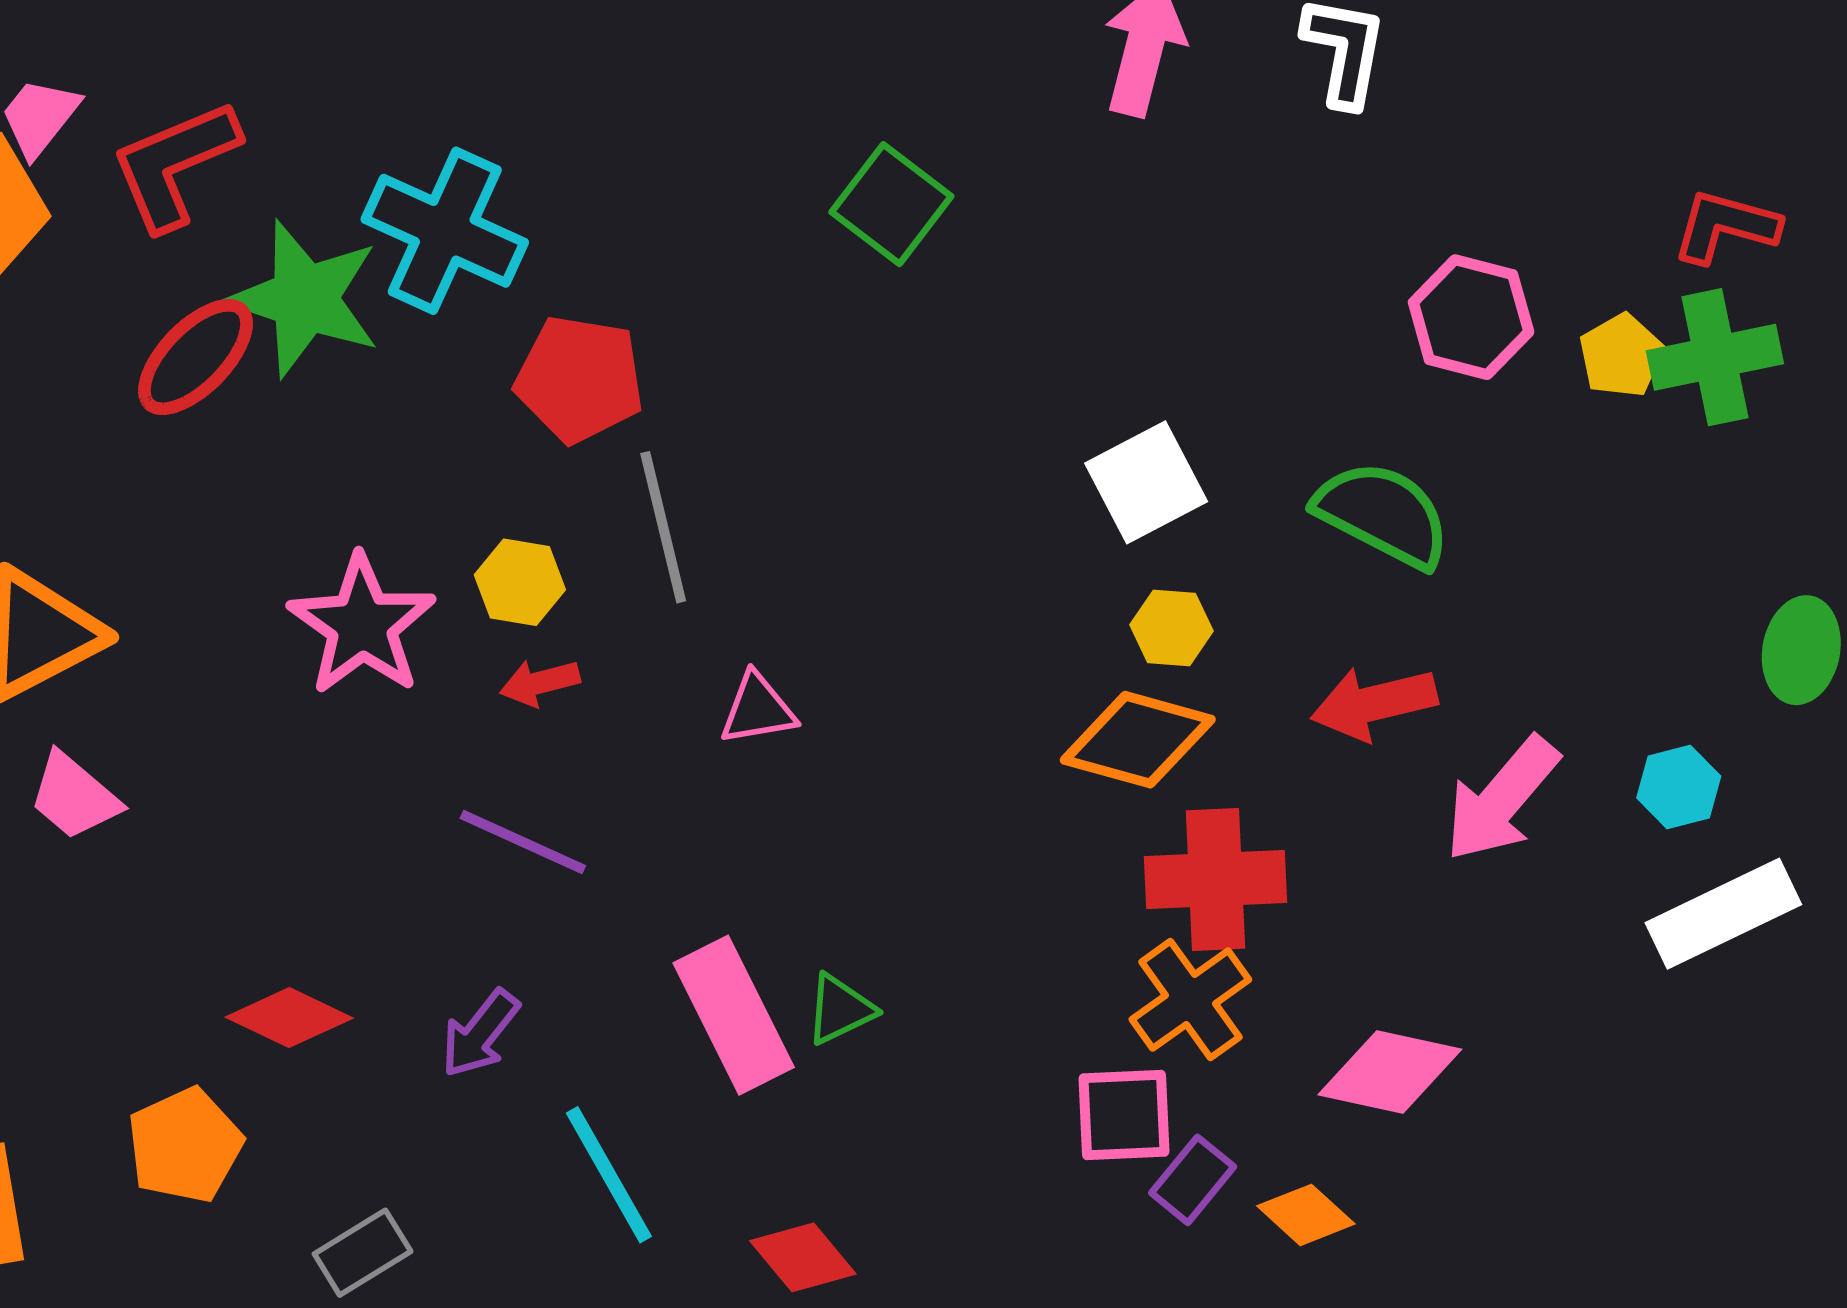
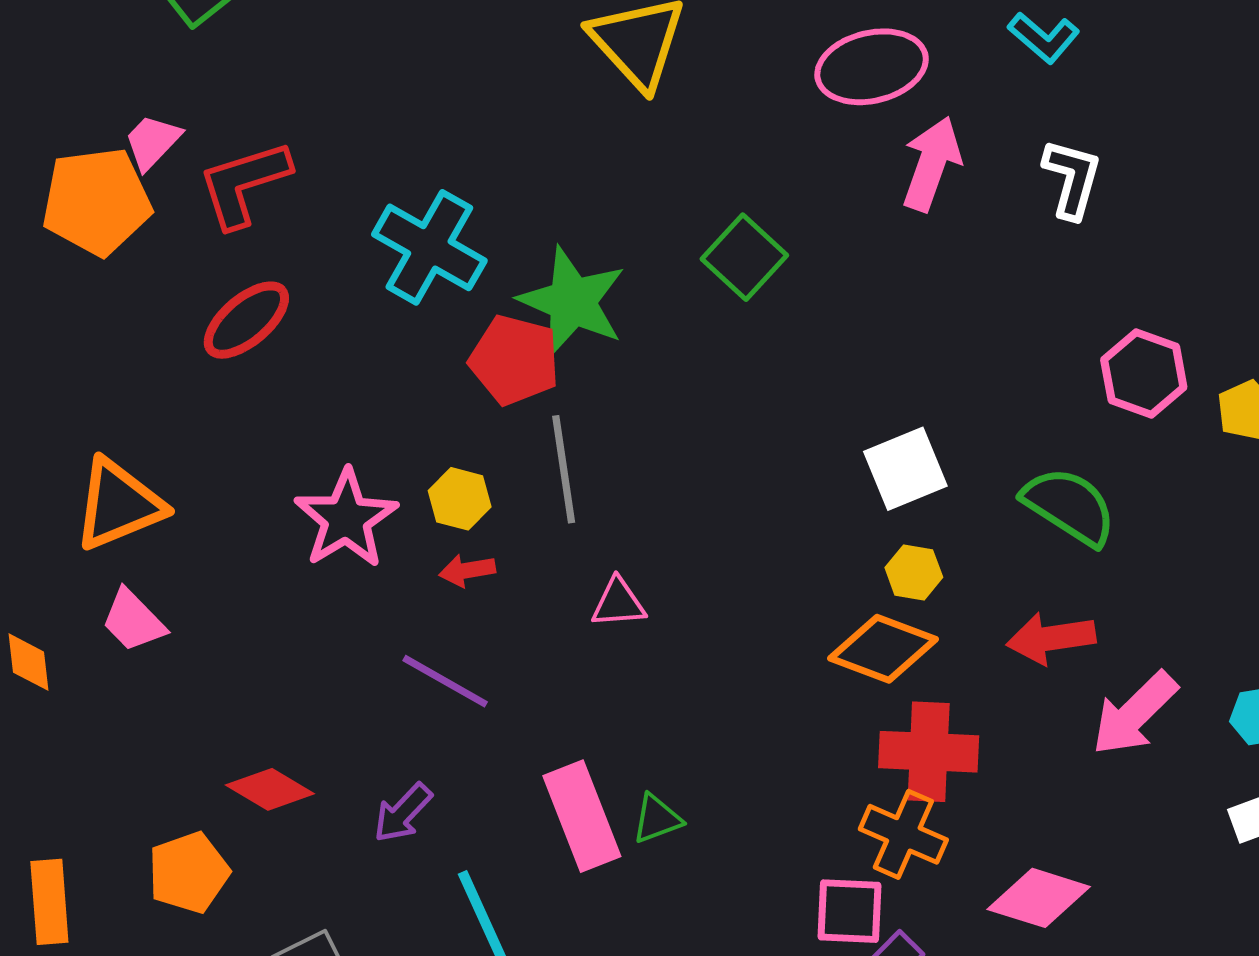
green star: (305, 299) -> (572, 301), moved
orange cross: (1190, 999) -> (903, 834), turned -36

